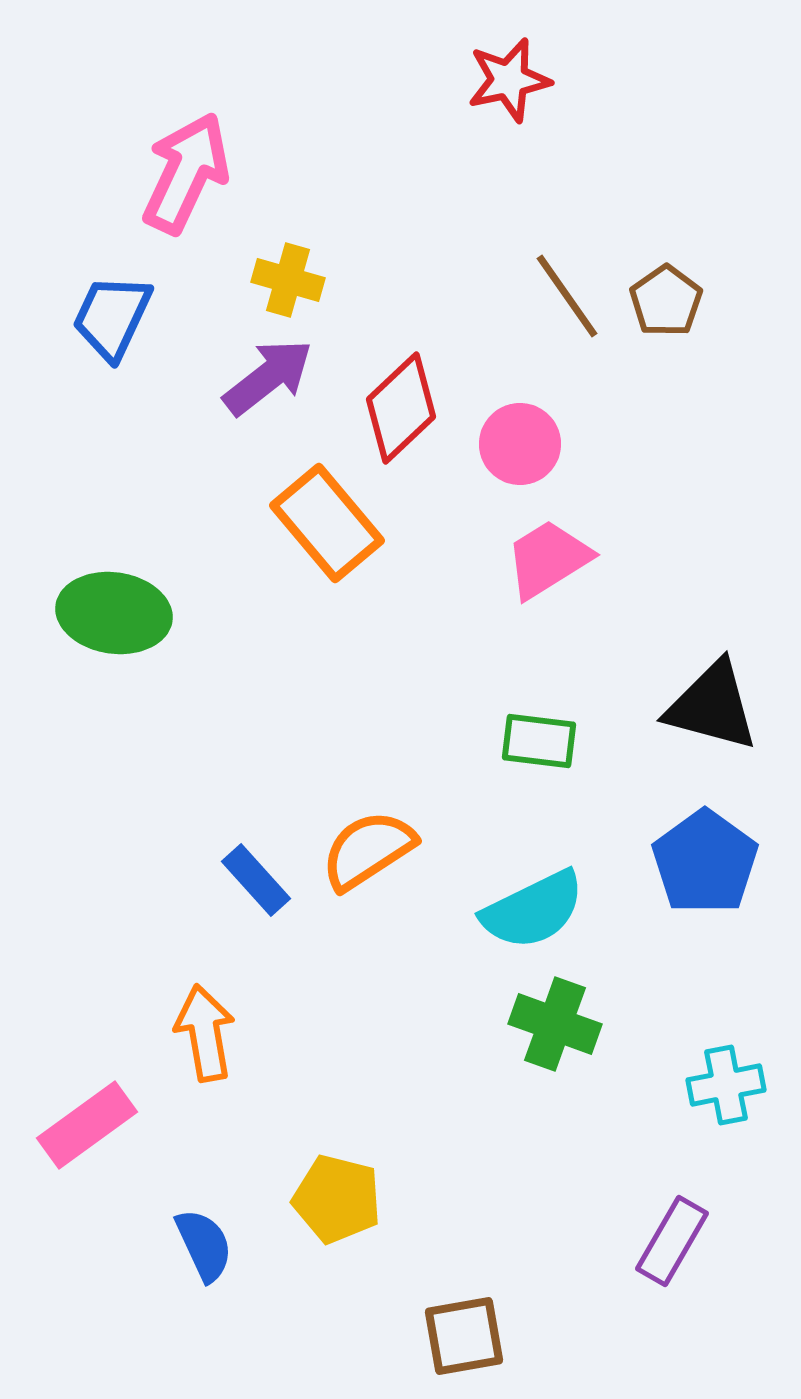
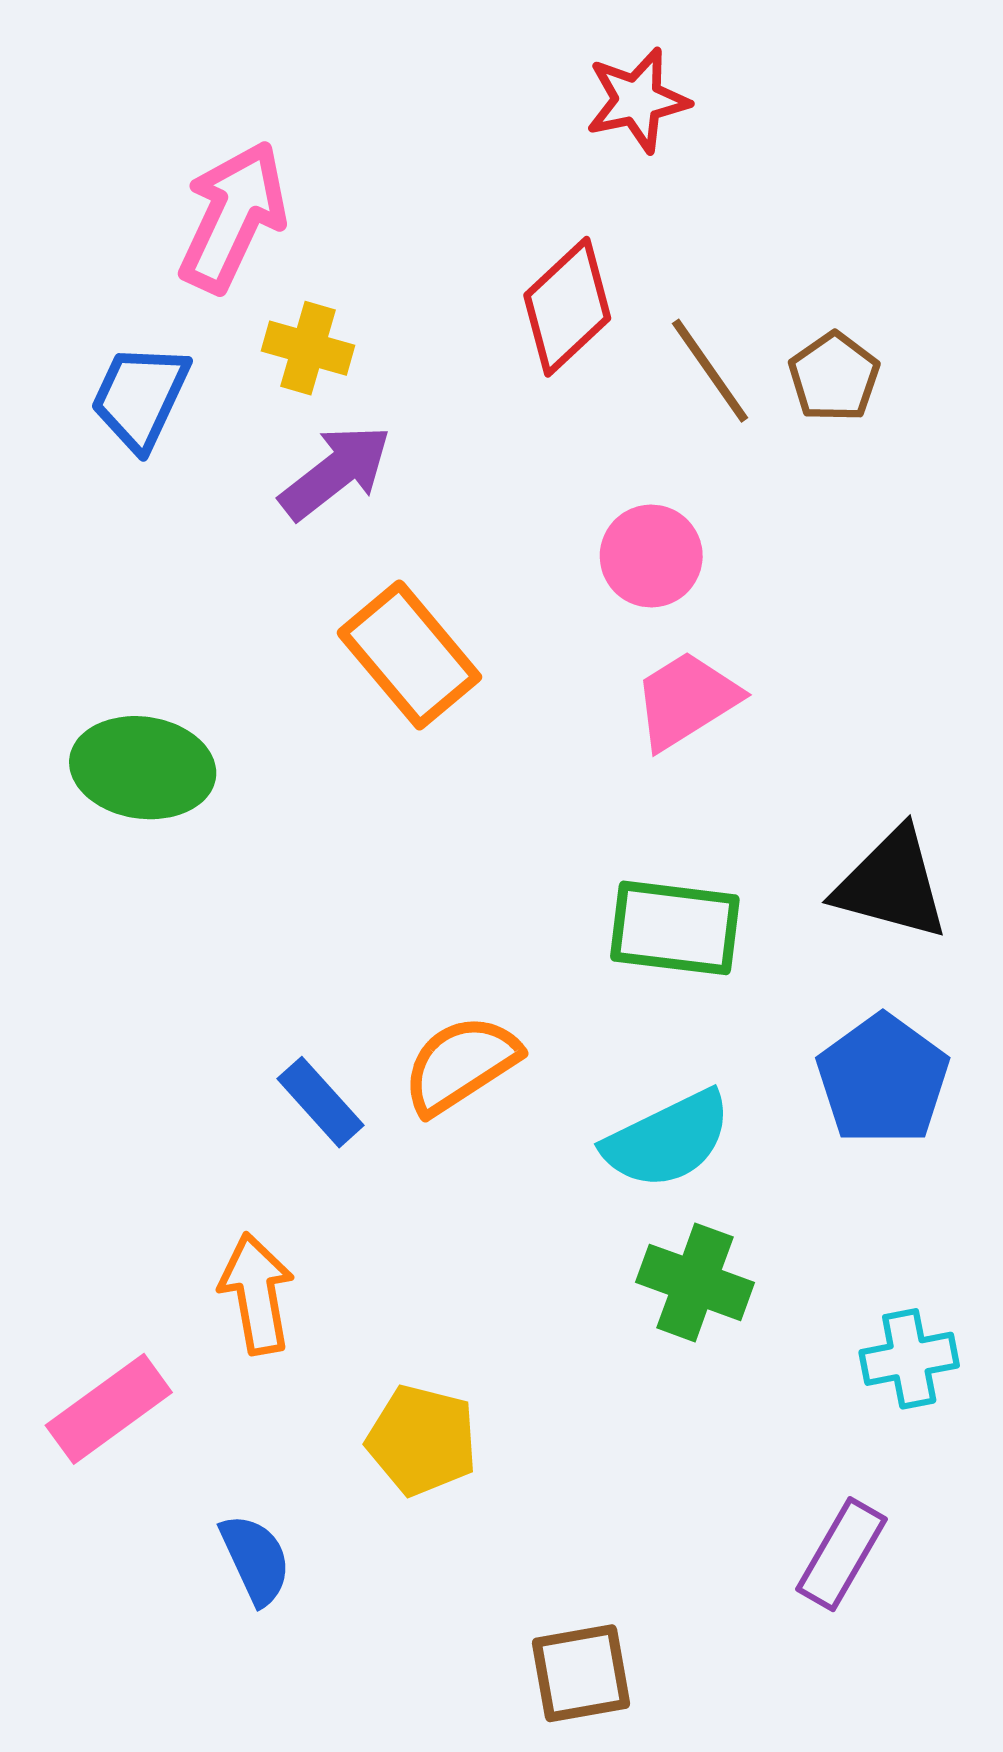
yellow cross: (288, 280) -> (308, 348), moved
red diamond: (401, 408) -> (567, 307), moved
green rectangle: (539, 741) -> (675, 928), size x1.4
yellow pentagon: (337, 1199) -> (422, 1440), moved

